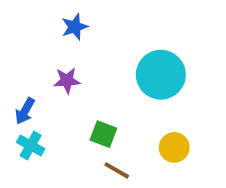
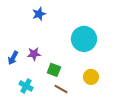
purple star: (67, 80) -> (34, 54), moved
cyan cross: (31, 146) -> (26, 86), moved

